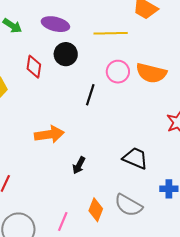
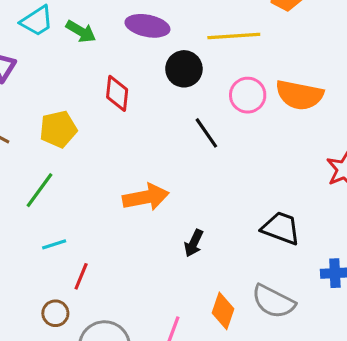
black circle: (66, 54) -> (184, 69), moved
black line: (90, 95) -> (206, 133), turned -50

